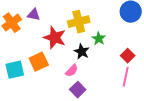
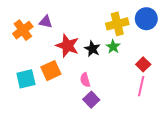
yellow cross: (79, 22) -> (117, 24), moved
black star: (82, 52) -> (92, 49), moved
pink semicircle: (72, 71) -> (85, 80), turned 120

